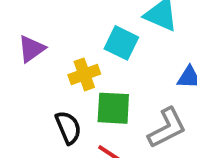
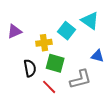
purple triangle: (31, 49) -> (14, 31), moved

